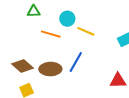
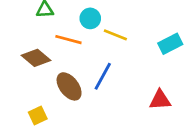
brown diamond: (22, 66) -> (36, 58), moved
brown ellipse: (50, 69) -> (69, 86), turned 55

